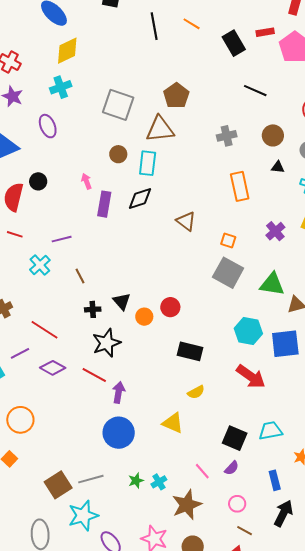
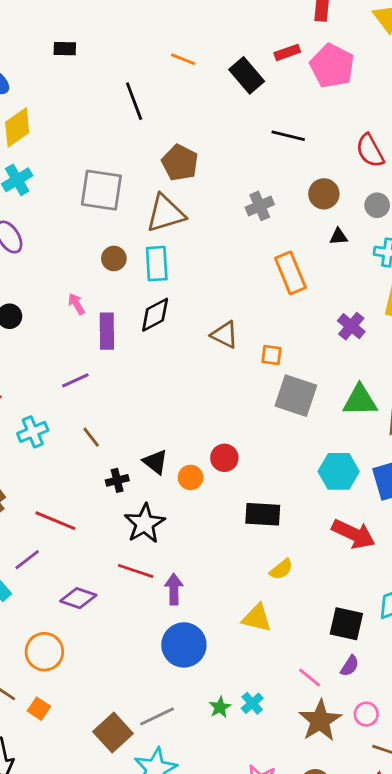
black line: (154, 26) -> (134, 101), moved
purple line: (62, 239) -> (75, 380), moved
orange square: (228, 241) -> (271, 355), moved
cyan cross: (40, 265) -> (33, 432), turned 30
purple diamond: (53, 368) -> (78, 598), moved
brown star: (187, 505) -> (320, 721), moved

